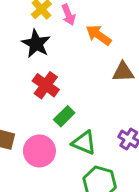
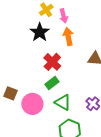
orange arrow: (99, 35) -> (68, 37), moved, turned 36
red cross: (46, 85) -> (52, 62), moved

